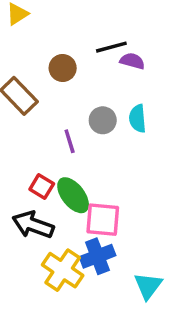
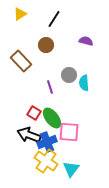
black line: (111, 47) -> (54, 19), moved, turned -42
cyan semicircle: (138, 119) -> (84, 83), moved
blue cross: (97, 256) -> (47, 142), moved
cyan triangle: (148, 286) -> (71, 169), moved

